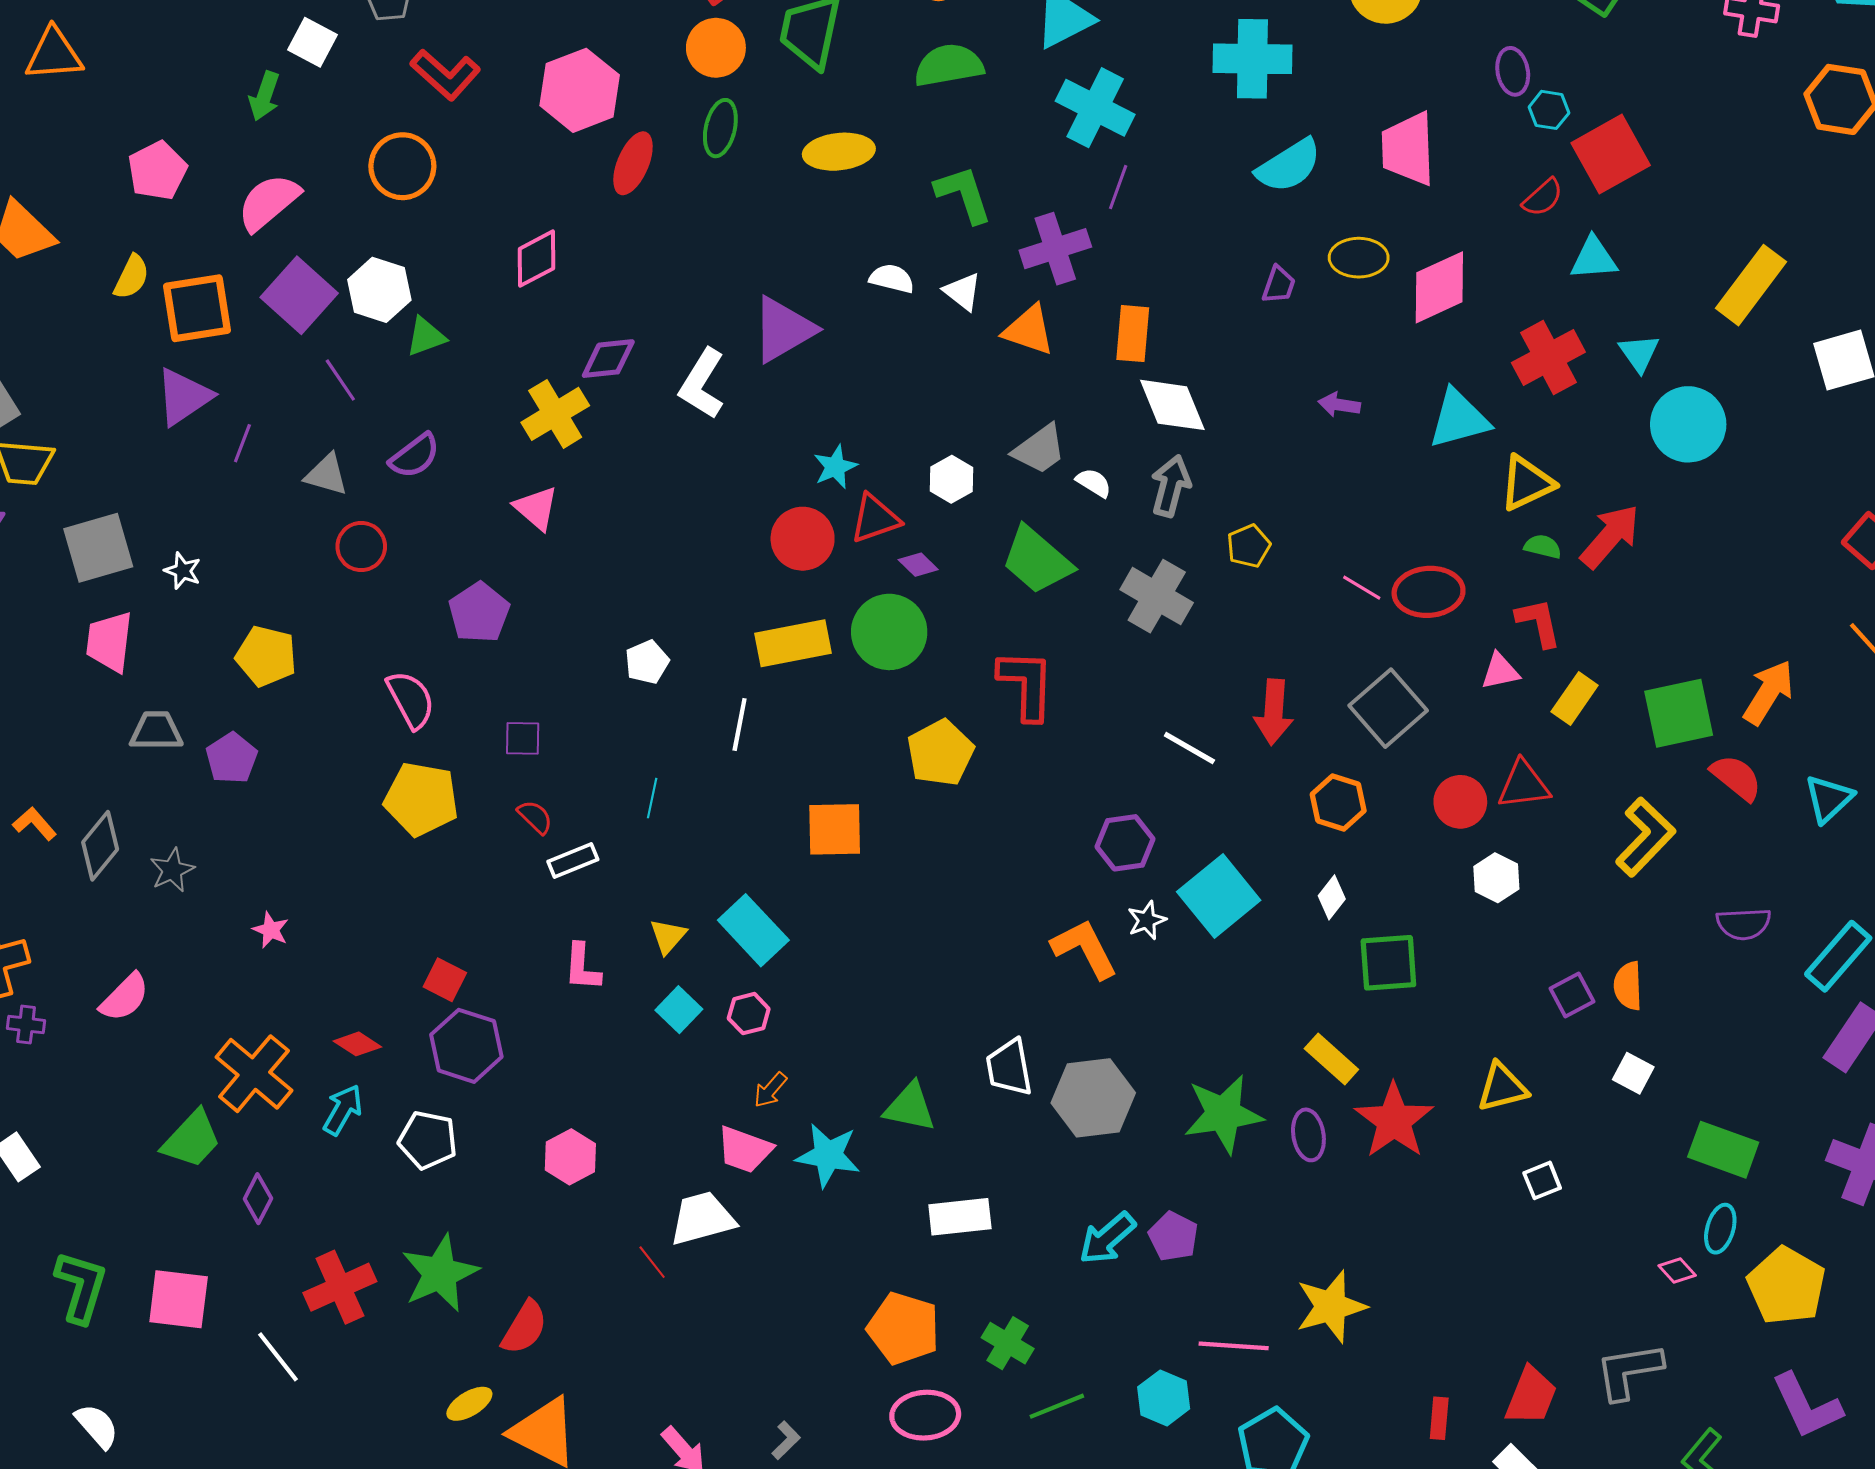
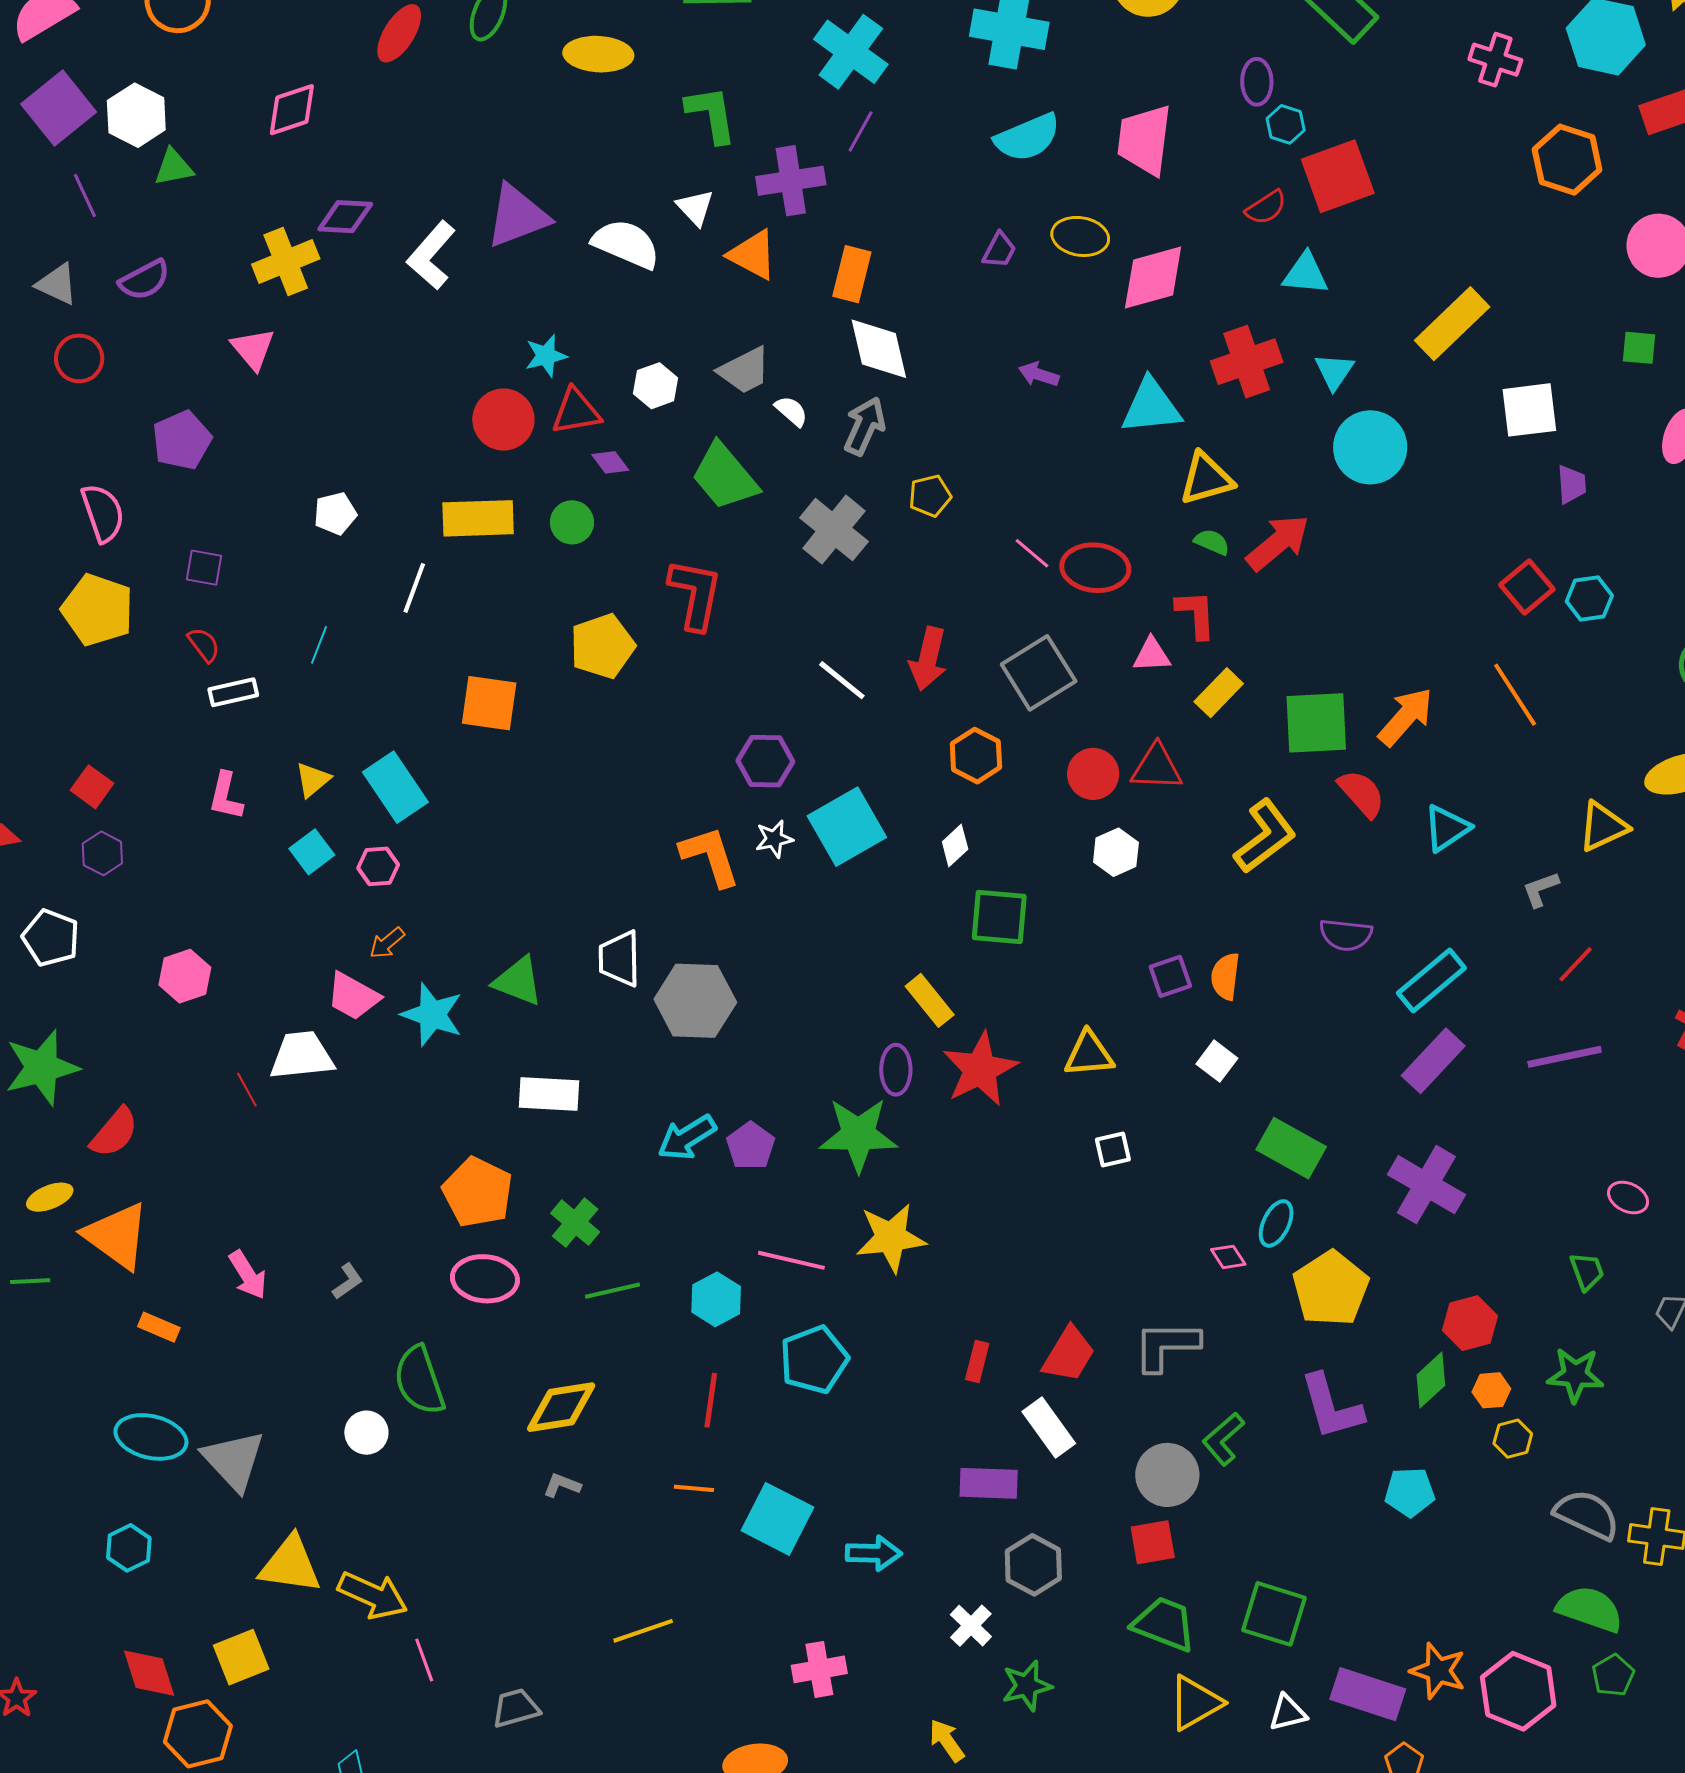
white semicircle: (892, 279) -> (626, 244), moved, size x1.6
green circle: (889, 632) -> (572, 522), size x0.6
purple hexagon: (466, 1046) -> (102, 853), size x0.6
green star: (1223, 1114) -> (858, 1135), moved

